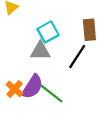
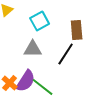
cyan square: (48, 32) -> (40, 21), moved

